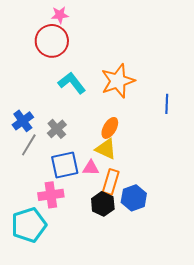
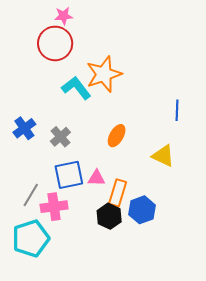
orange star: (118, 81) -> (104, 74), moved
gray line: (29, 145) -> (31, 195), moved
yellow triangle: (106, 149) -> (163, 156), moved

